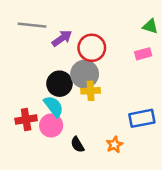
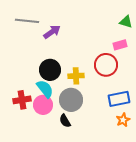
red circle: (92, 48) -> (106, 65), moved
gray circle: (85, 74) -> (71, 100), moved
orange star: (114, 145) -> (123, 120), moved

